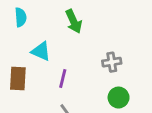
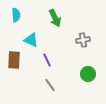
gray cross: (112, 62) -> (83, 40), moved
purple line: (63, 78) -> (47, 60), turned -40

